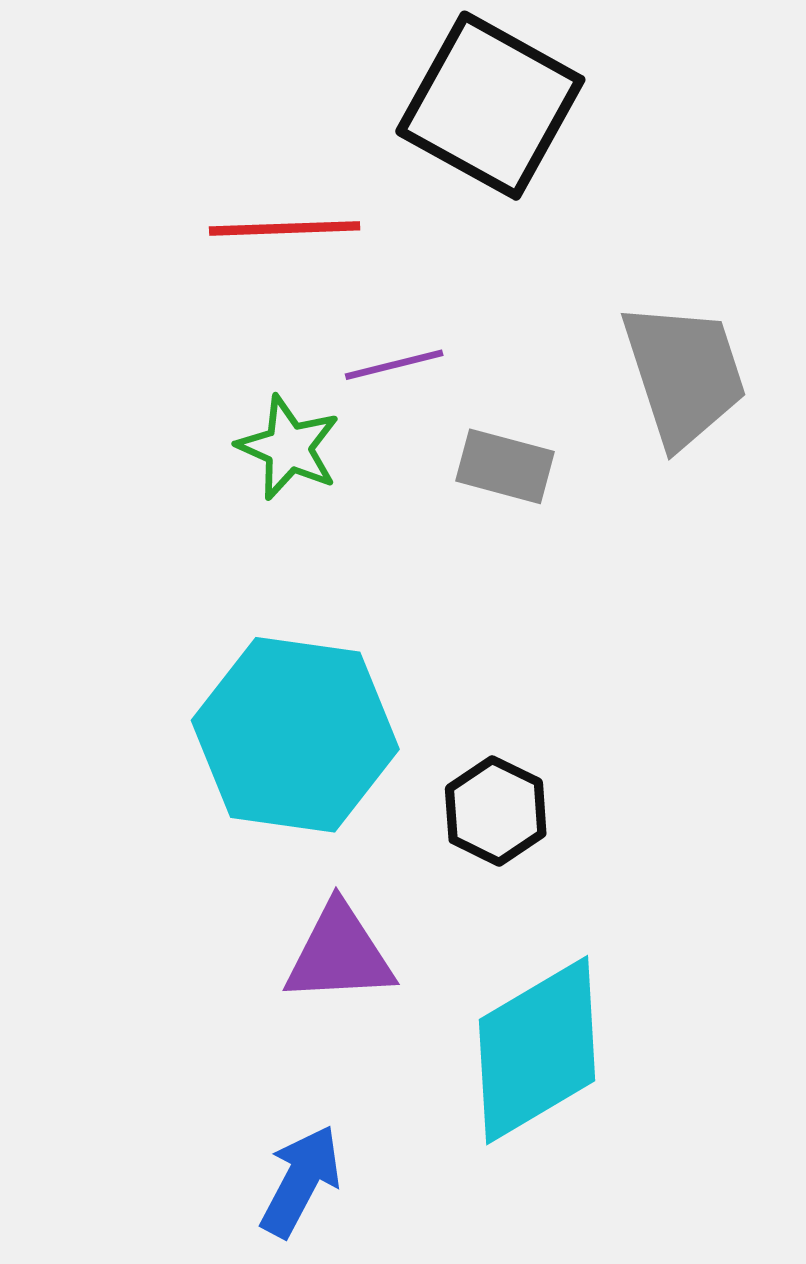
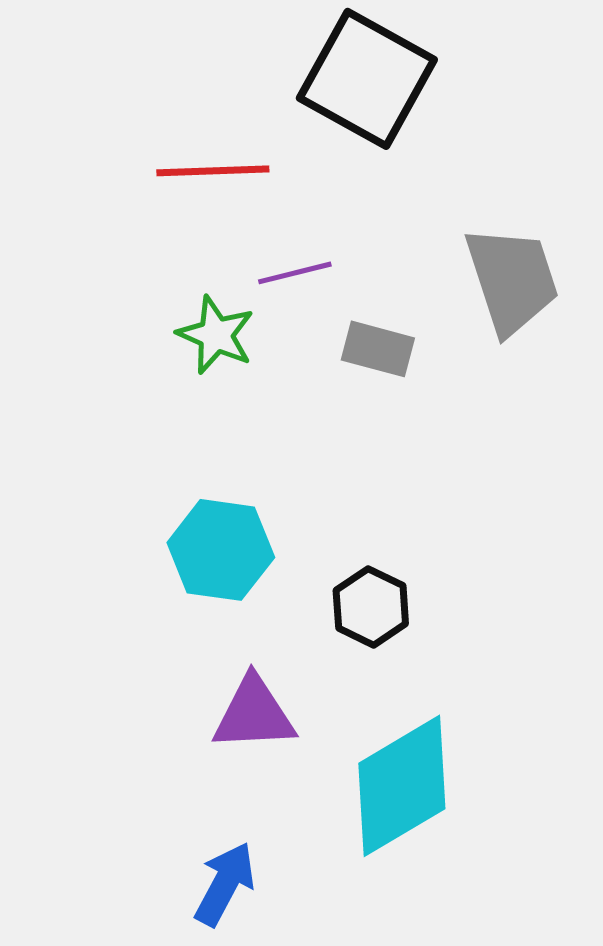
cyan hexagon: (295, 735) -> (221, 550), size x0.7

